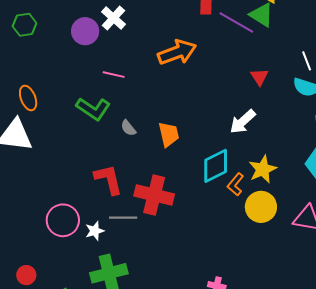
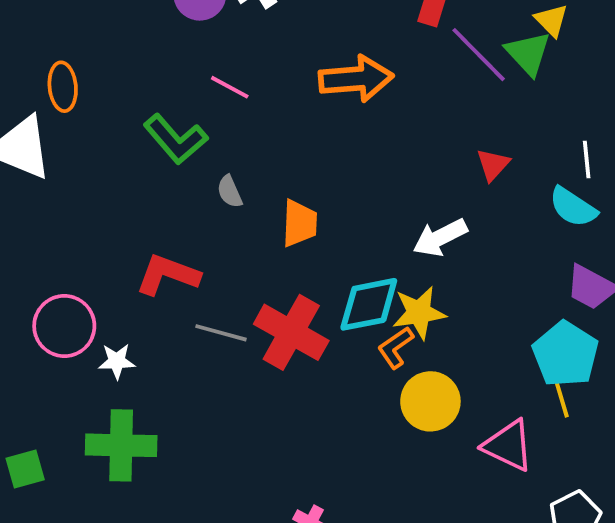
yellow star: (263, 169) -> (419, 313), moved
red L-shape: (108, 179) -> (168, 275), turned -72
red cross: (154, 195) -> (291, 332), moved
gray line: (123, 218) -> (221, 333), moved

